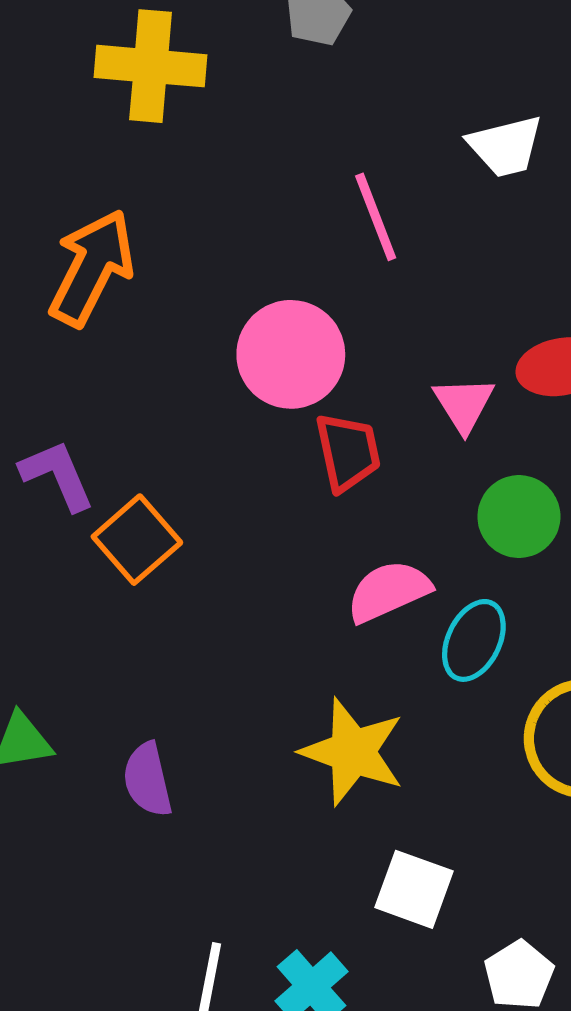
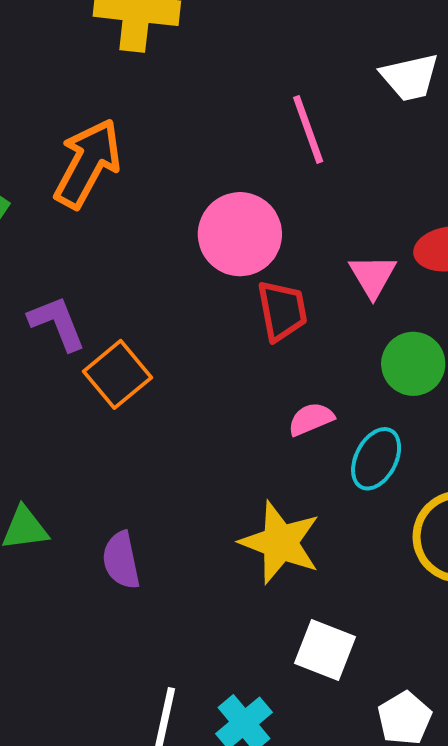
pink semicircle: (389, 591) -> (311, 419), size x0.7

